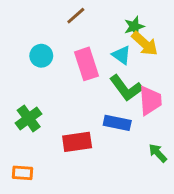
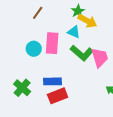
cyan circle: (41, 56) -> (34, 49), moved
pink rectangle: (87, 64) -> (52, 43), turned 35
blue rectangle: (117, 123) -> (53, 81), moved

